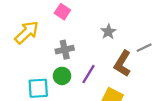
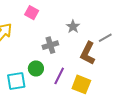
gray cross: (65, 50) -> (50, 45), moved
purple line: (89, 74) -> (59, 76), moved

